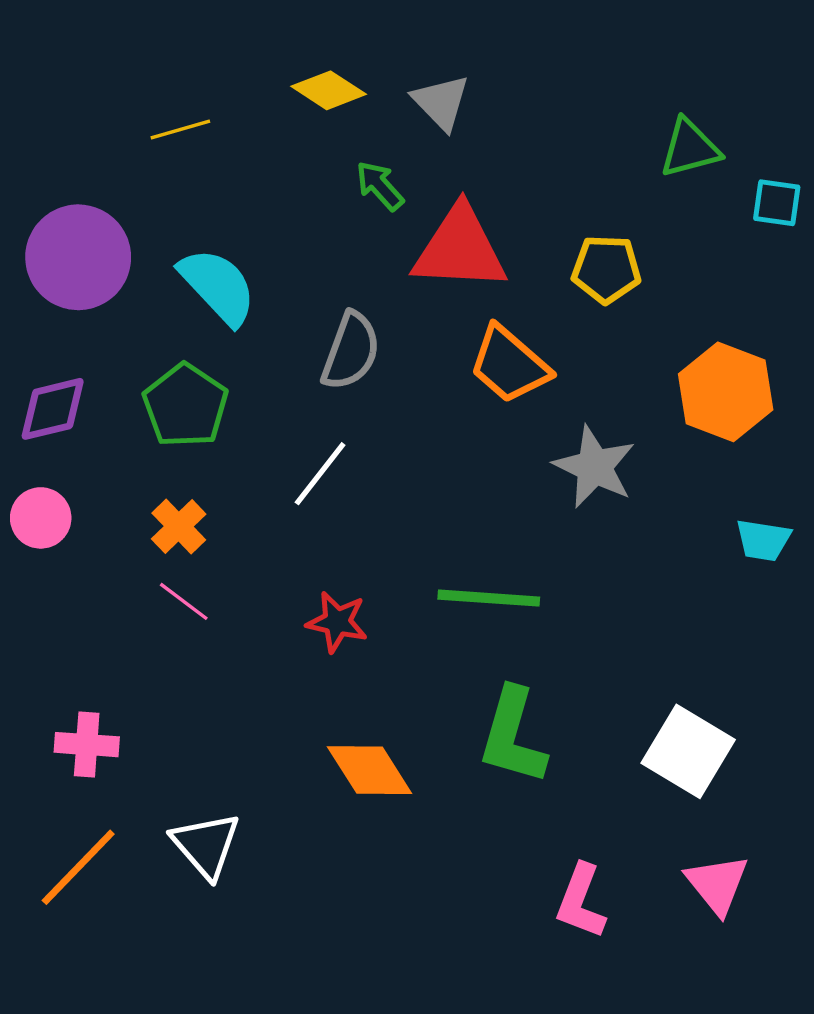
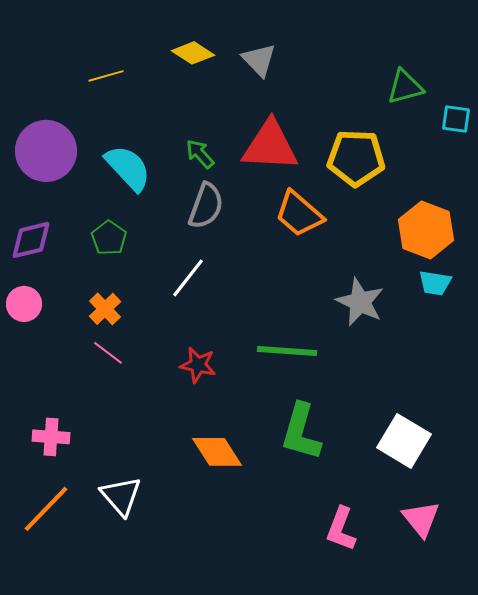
green arrow: (380, 186) -> (200, 154), moved
yellow pentagon: (606, 269) -> (356, 158), size x1.4
green pentagon: (186, 406) -> (109, 238), size x0.7
gray star: (594, 467) -> (360, 302), moved
cyan trapezoid: (763, 540) -> (435, 283), moved

